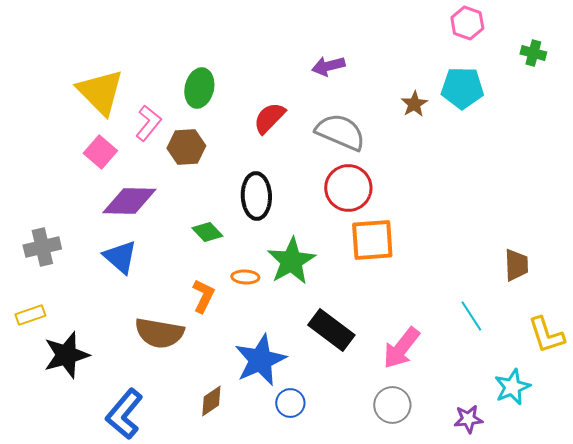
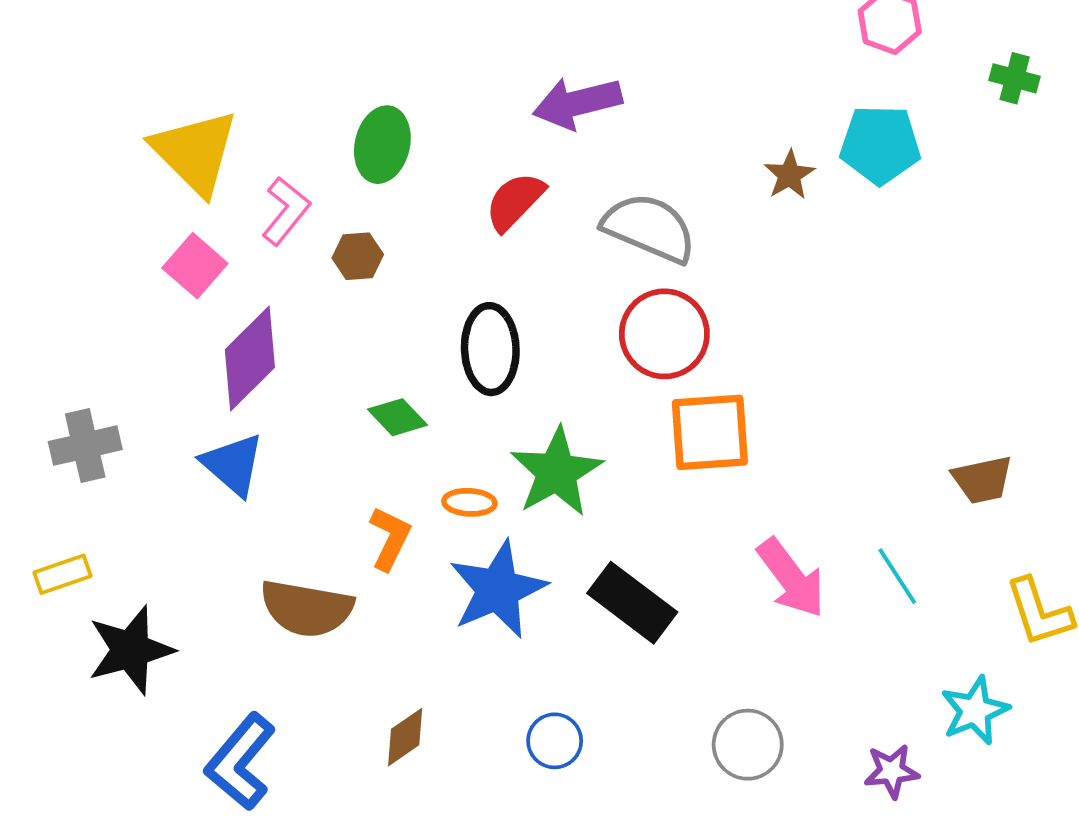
purple arrow: (328, 66) -> (577, 103), moved, size x1.4
brown hexagon: (186, 147) -> (358, 256), size x0.7
purple diamond: (129, 201) -> (250, 358), turned -46
brown trapezoid: (516, 265) -> (982, 480), turned 80
pink arrow: (401, 348) -> (791, 578), moved, turned -75
blue star: (260, 360) -> (498, 589), moved

